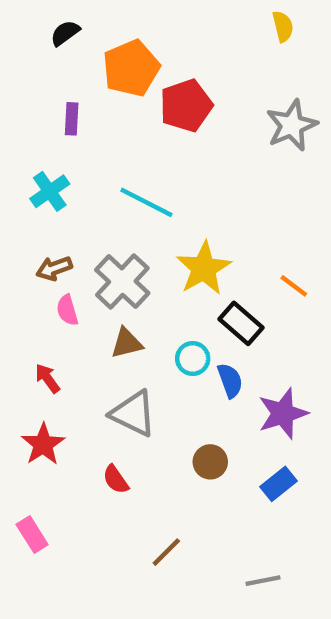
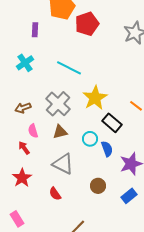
brown arrow: (54, 268) -> (23, 108), moved
pink semicircle: (67, 310) -> (33, 131), moved

